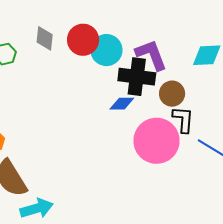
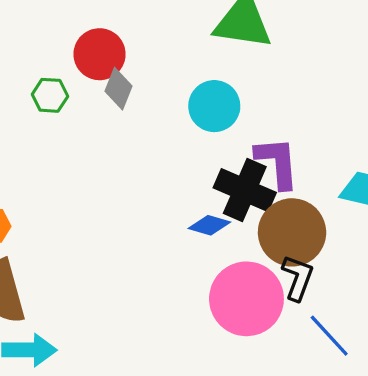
red circle: (83, 40) -> (100, 54), moved
cyan circle: (106, 50) -> (214, 106), moved
brown circle: (172, 94) -> (292, 232), size x1.6

